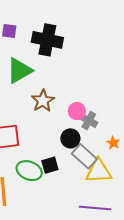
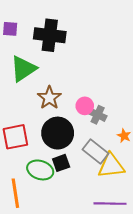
black circle: (70, 138) -> (58, 133), moved, size x1.6

